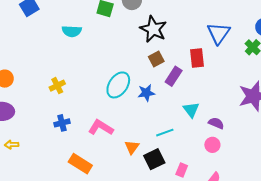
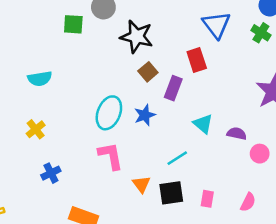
cyan semicircle: (72, 31) -> (40, 79), moved
pink L-shape: (101, 128) -> (111, 156), moved, turned 60
pink circle: (212, 145) -> (260, 154), moved
black square: (154, 159) -> (171, 193), turned 30

